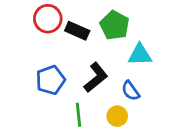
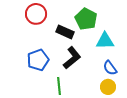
black rectangle: (77, 31) -> (65, 32), moved
blue semicircle: (131, 91) -> (110, 68), moved
yellow circle: (117, 116) -> (108, 87), moved

